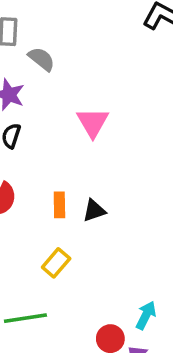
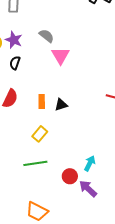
gray semicircle: (41, 59) -> (47, 36), moved
green line: (25, 318) -> (35, 163), moved

